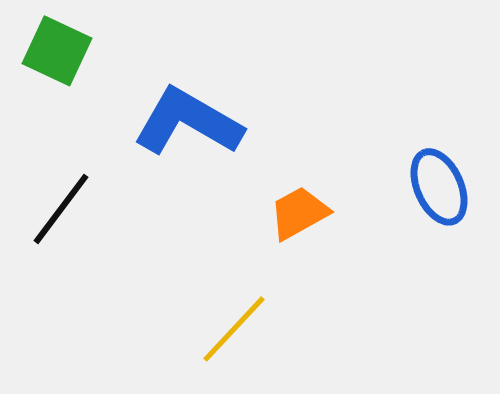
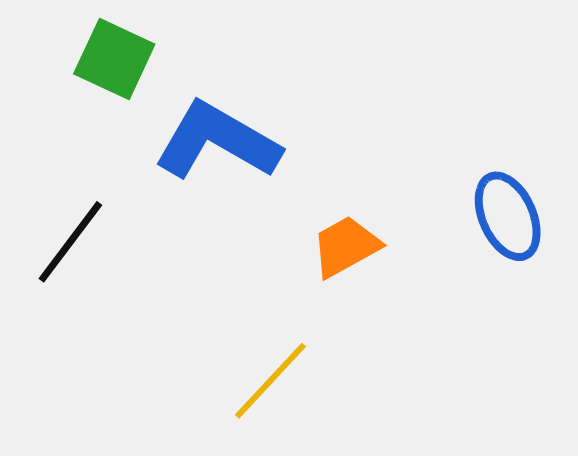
green square: (57, 51) -> (114, 59), moved

